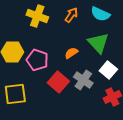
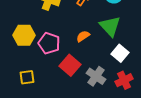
gray cross: (83, 80) -> (96, 76), moved
yellow square: (15, 94) -> (27, 77), size x0.7

